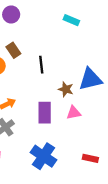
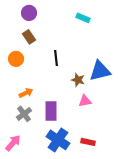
brown rectangle: (13, 50) -> (29, 37), moved
purple rectangle: (45, 113) -> (51, 111), moved
red rectangle: (90, 158) -> (88, 142), moved

